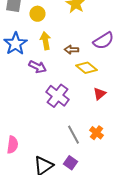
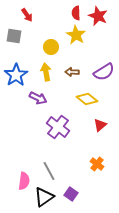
yellow circle: (37, 14) -> (51, 47), moved
brown arrow: (71, 50) -> (72, 72), moved
gray line: (73, 135) -> (49, 171), moved
pink semicircle: (12, 145) -> (24, 181), moved

